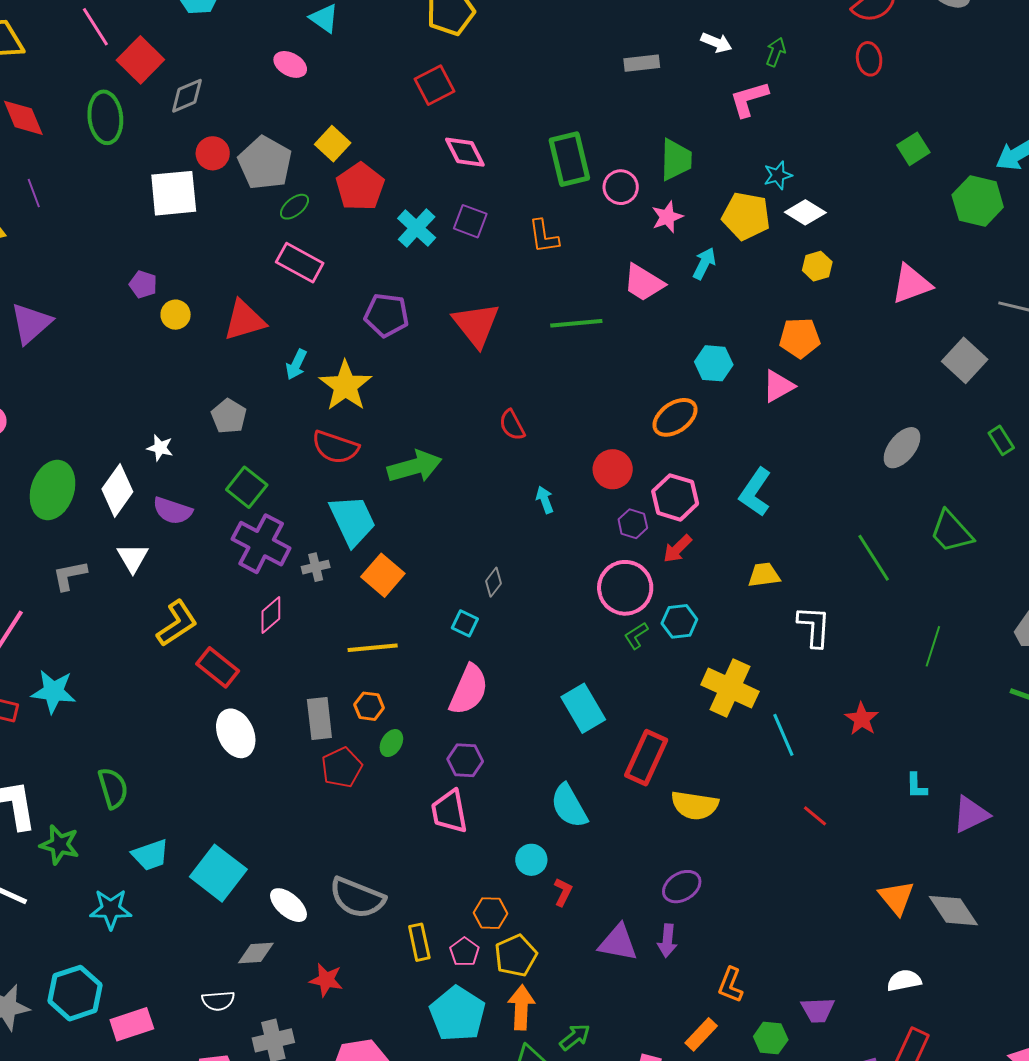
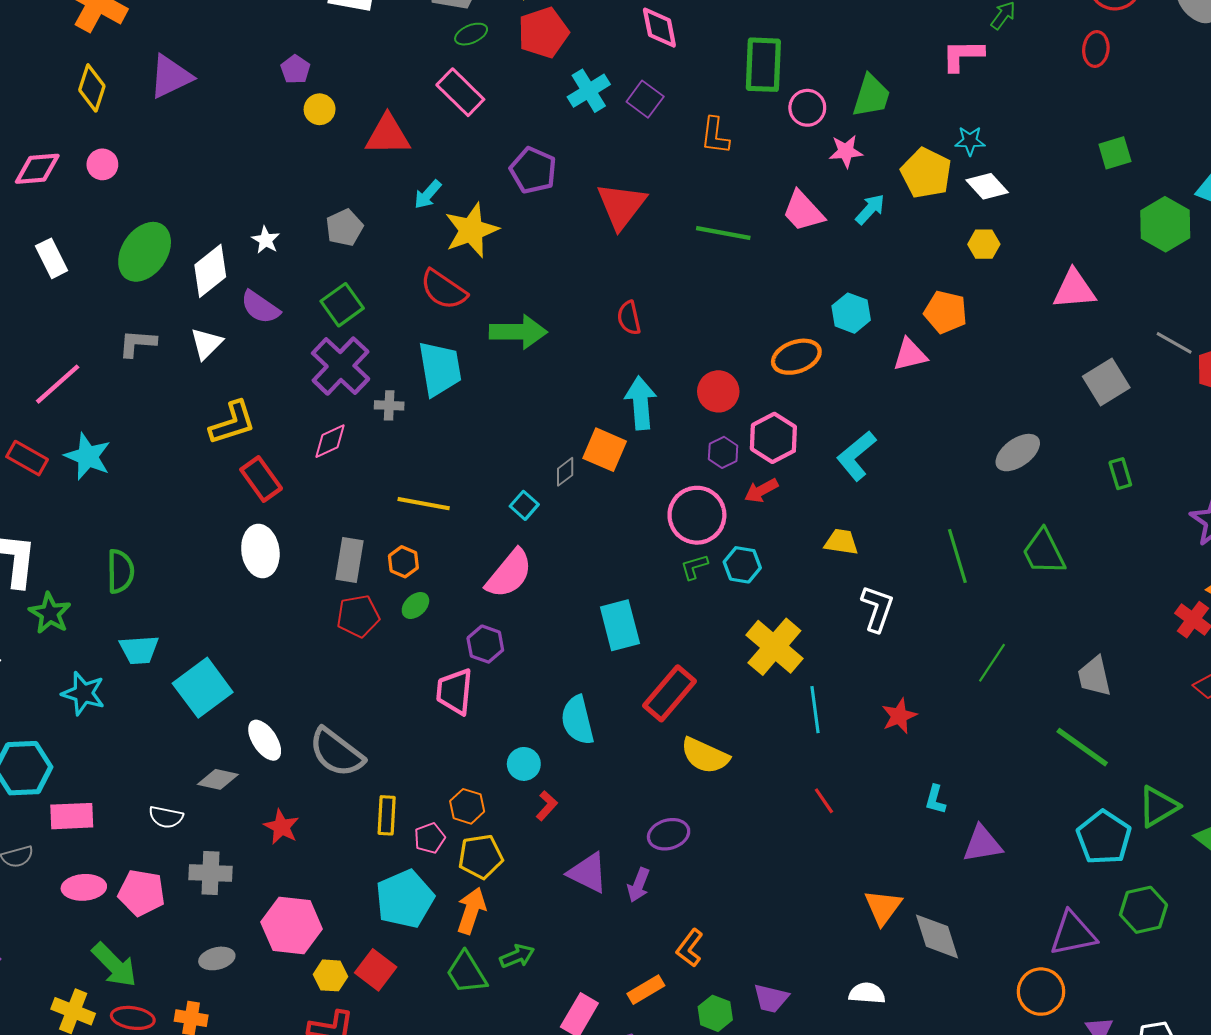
cyan arrow: (545, 500) -> (641, 403), size x1.8
orange square: (383, 575) -> (605, 450), moved, turned -33

